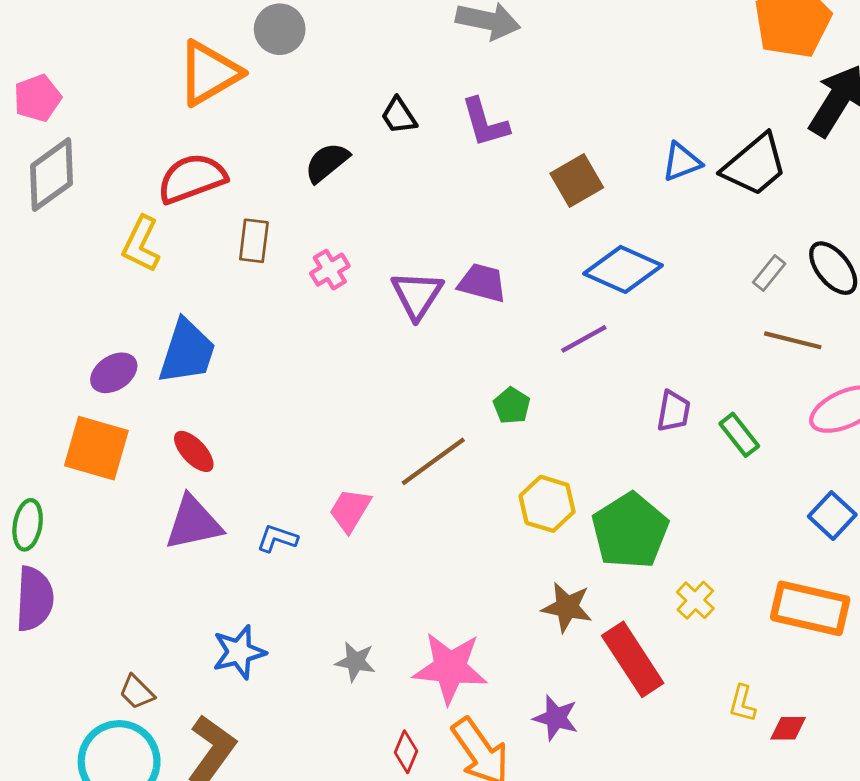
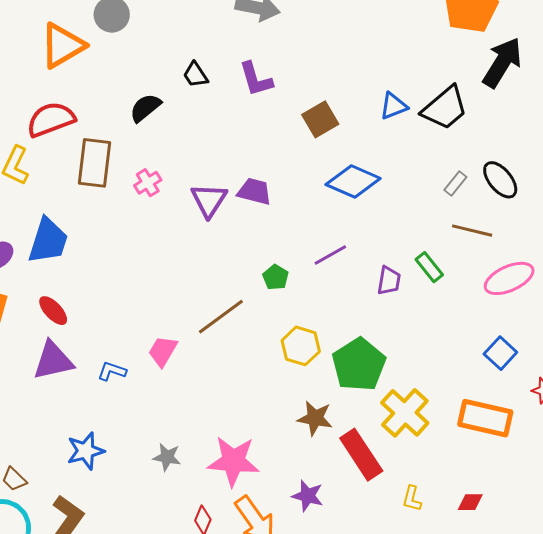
brown rectangle: (254, 241) -> (94, 163), size x1.6
purple line: (584, 339) -> (330, 255), moved
green rectangle: (739, 435) -> (429, 267), moved
yellow cross: (695, 600) -> (405, 413), size x1.8
yellow L-shape: (742, 704) -> (412, 499), moved

